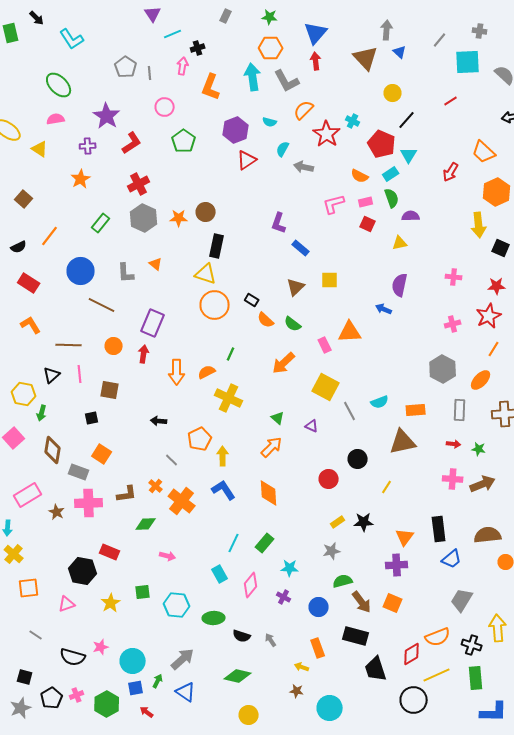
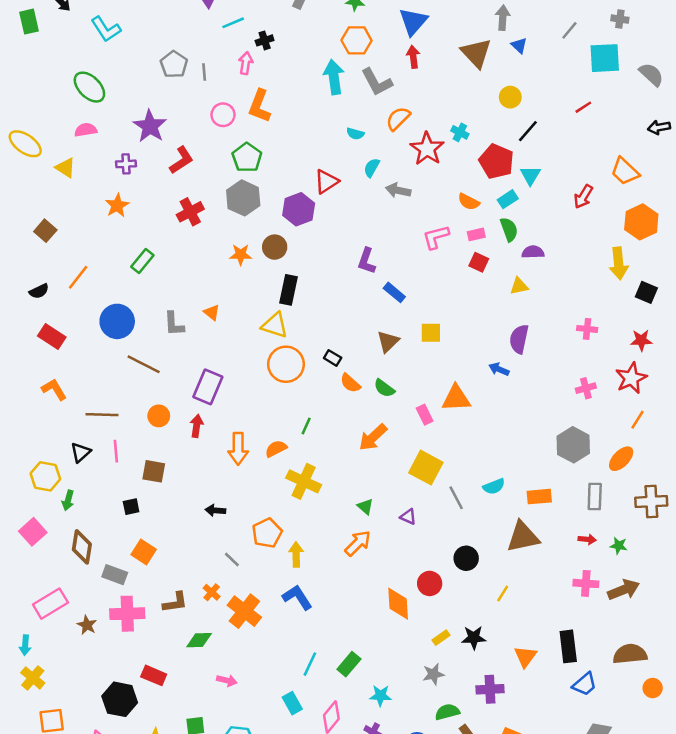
orange L-shape: (211, 87) -> (260, 106), moved
purple hexagon: (236, 130) -> (299, 209), moved
gray hexagon: (144, 218) -> (243, 198), moved
orange diamond: (269, 493) -> (398, 604), moved
purple cross: (397, 565) -> (490, 689), moved

